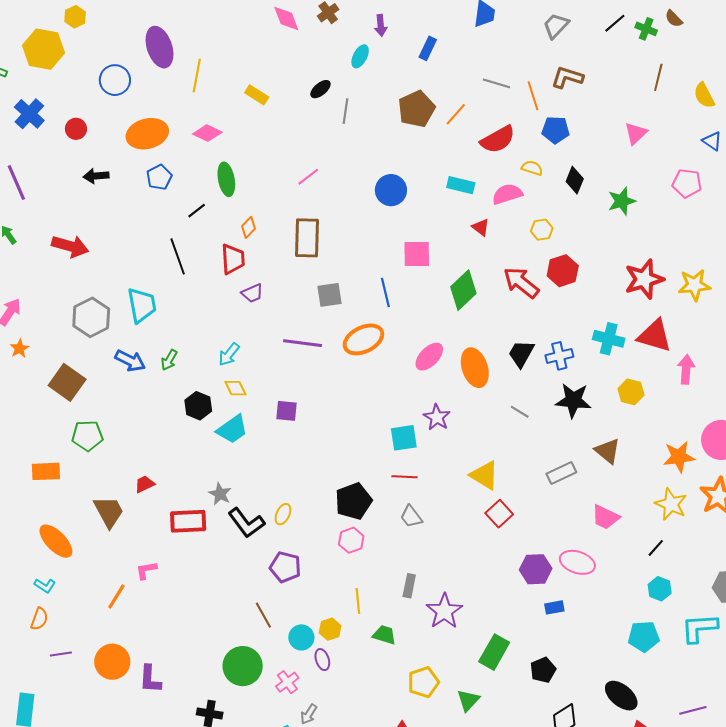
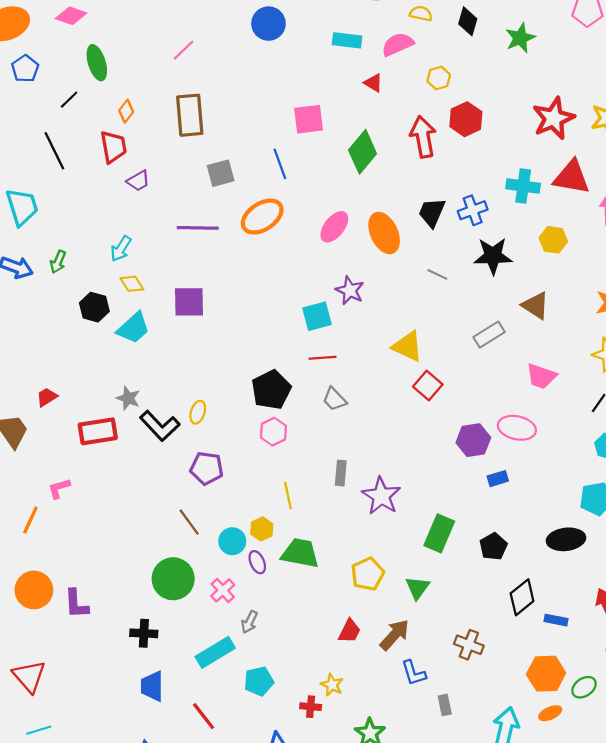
blue circle: (391, 190) -> (268, 24), moved
red arrow: (521, 283) -> (423, 137), turned 48
purple square: (286, 411) -> (189, 302), size x1.4
green trapezoid: (384, 635) -> (300, 553), moved, size x1.5
black ellipse: (621, 696) -> (566, 539), moved, turned -40

